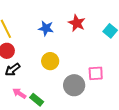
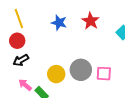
yellow circle: (50, 61) -> (56, 74), moved
gray circle: (74, 85) -> (81, 70), moved

